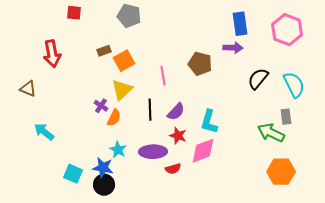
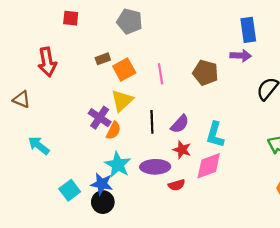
pink line: (163, 76) -> (161, 74), moved
purple cross: (101, 106) -> (100, 118), size x1.5
cyan star: (118, 150) -> (118, 165), size x1.4
cyan square: (73, 174) -> (70, 190), turned 30

